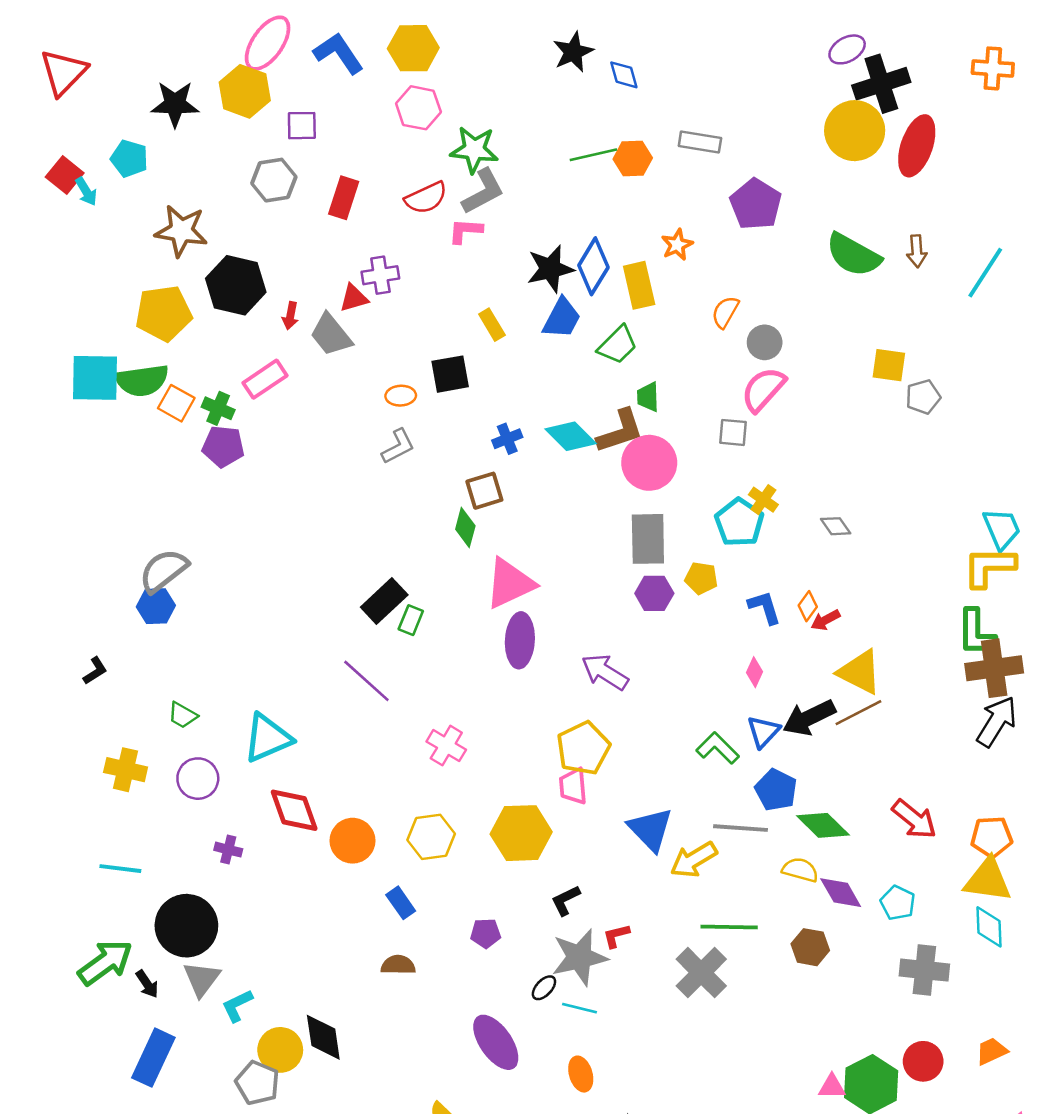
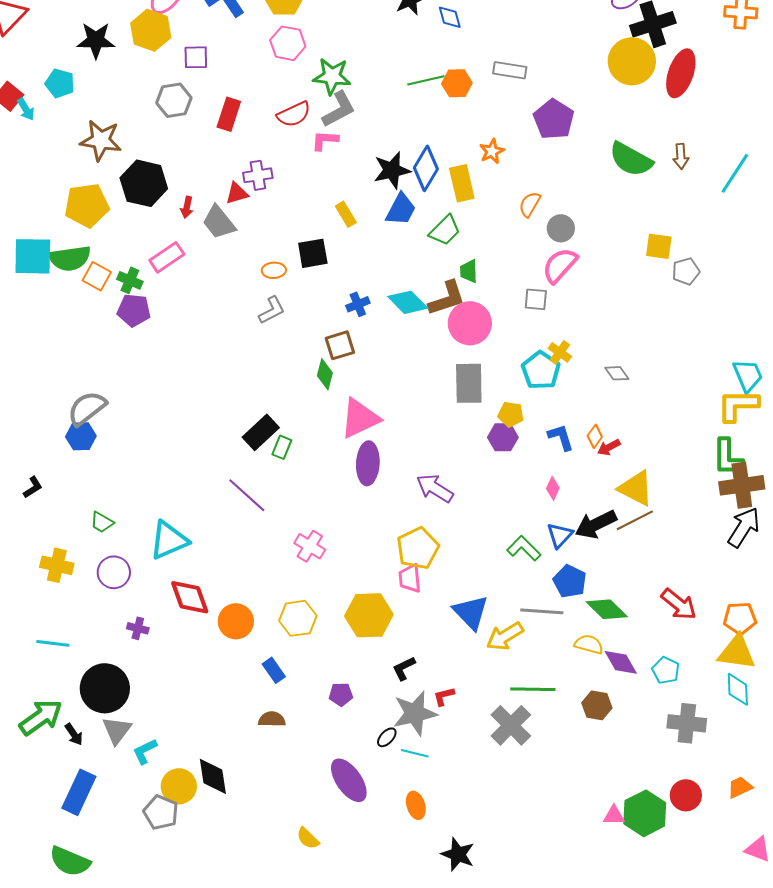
purple hexagon: (654, 593) -> (503, 437), moved

